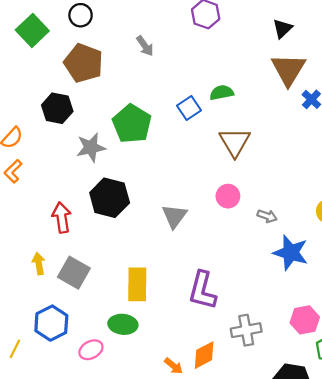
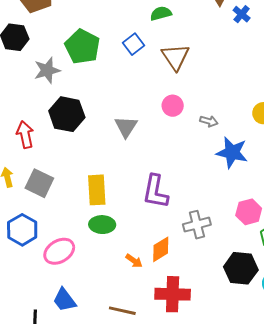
blue square: (189, 108) -> (133, 44), moved
green ellipse: (123, 324) -> (102, 225), moved
pink ellipse: (91, 350) -> (59, 251), size x1.4

